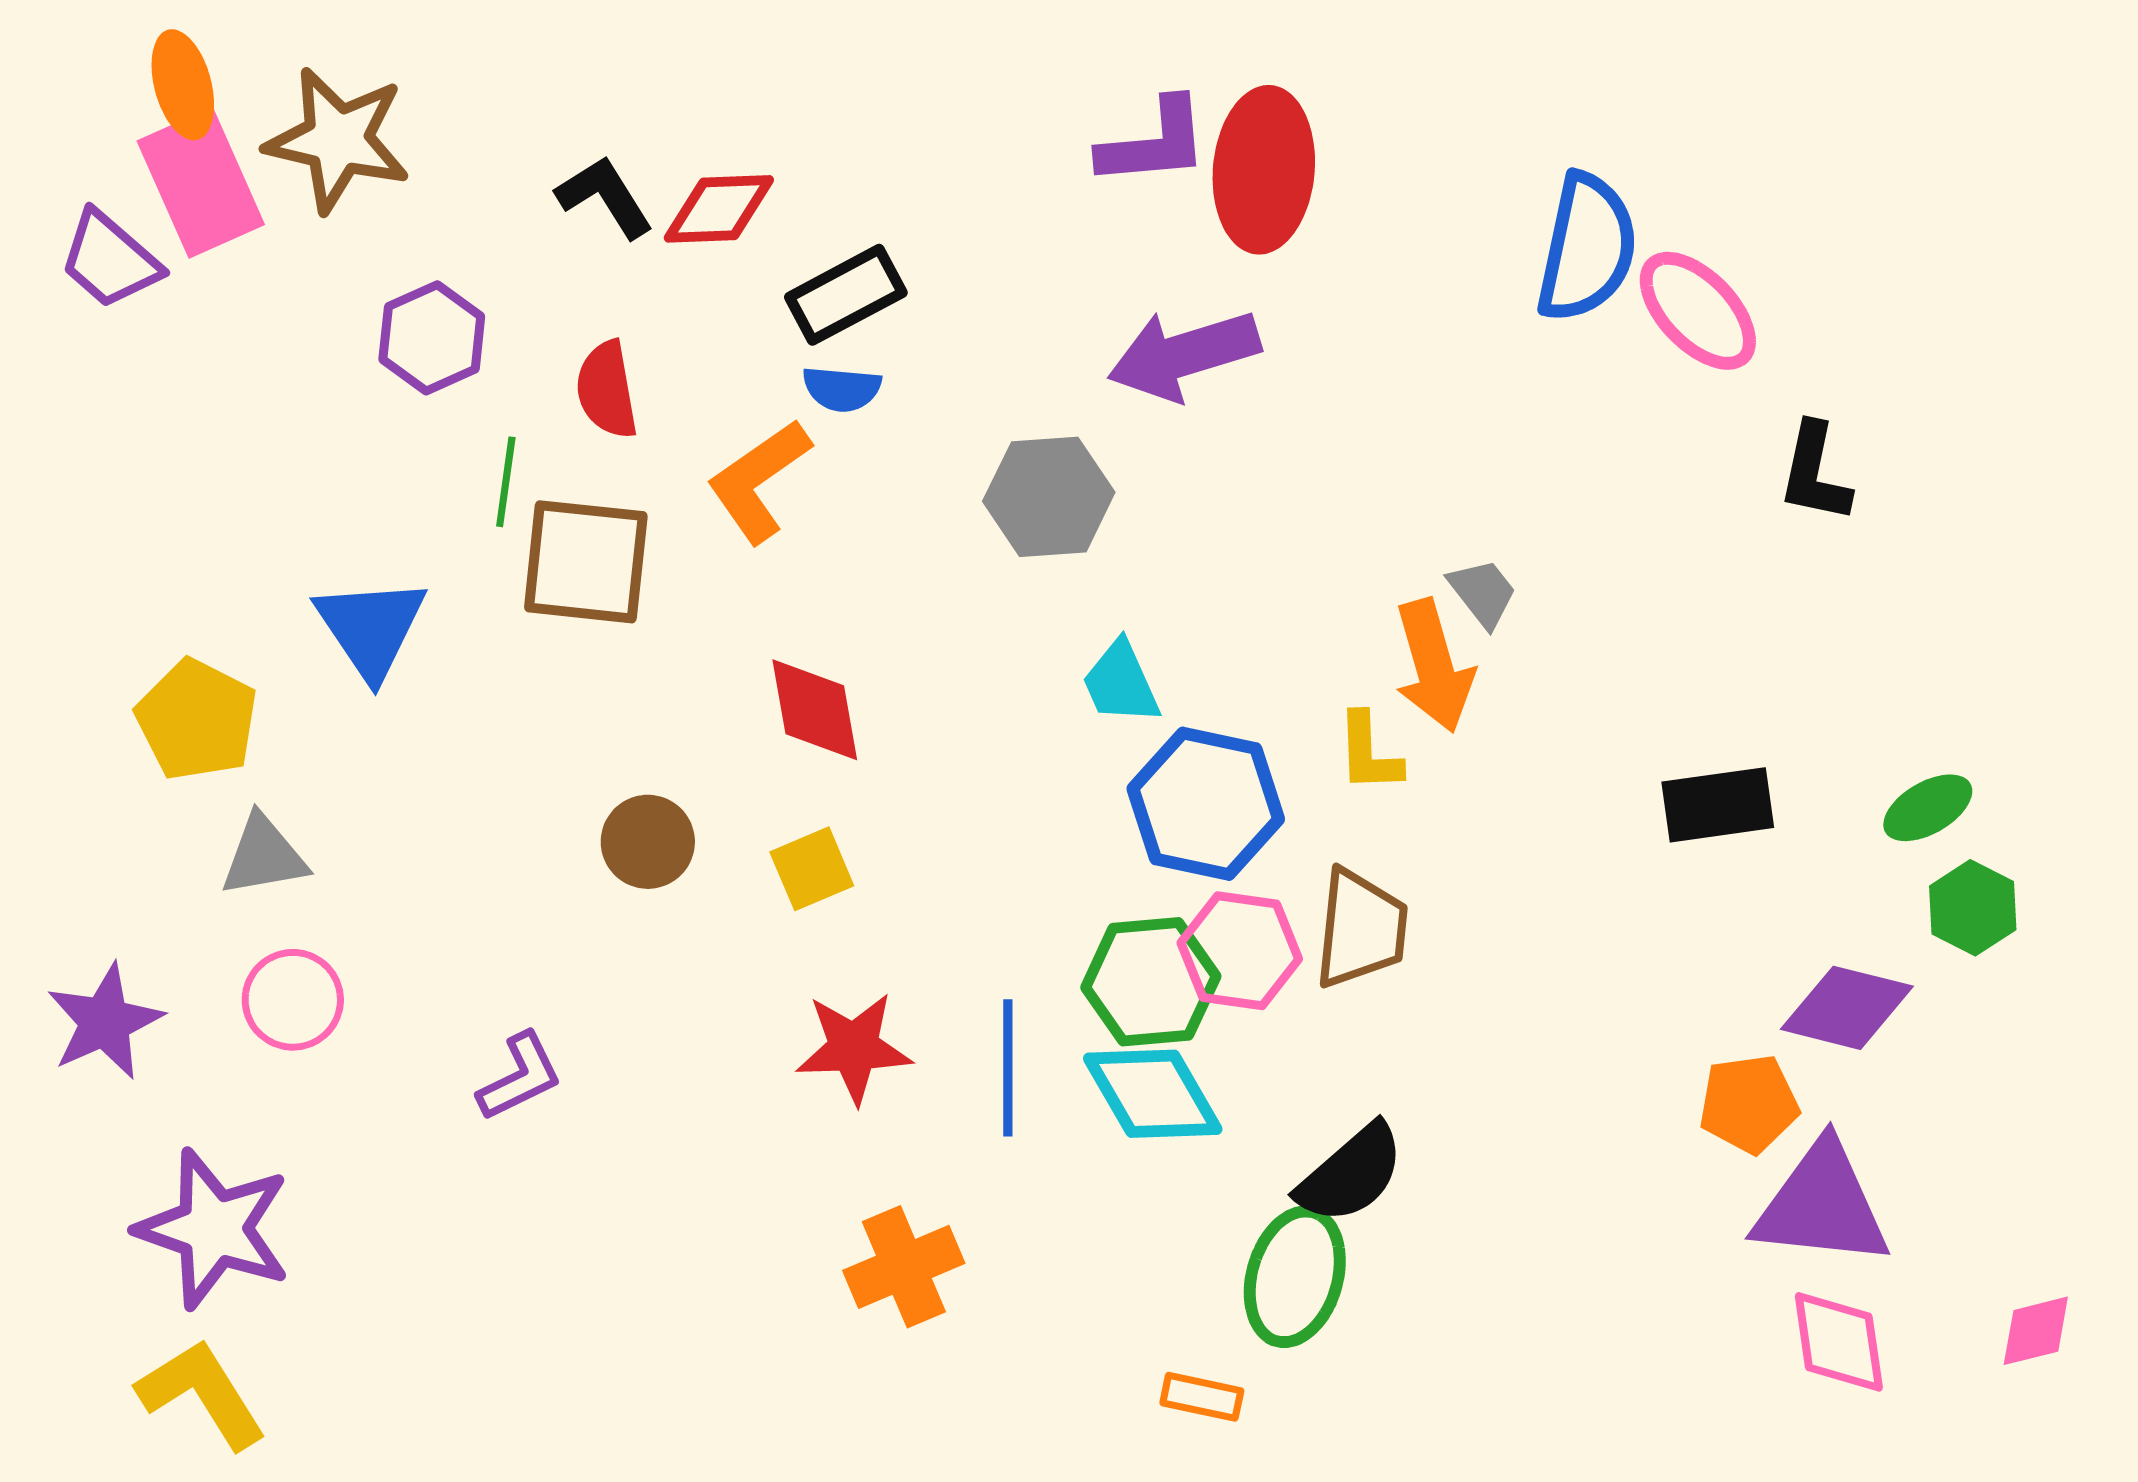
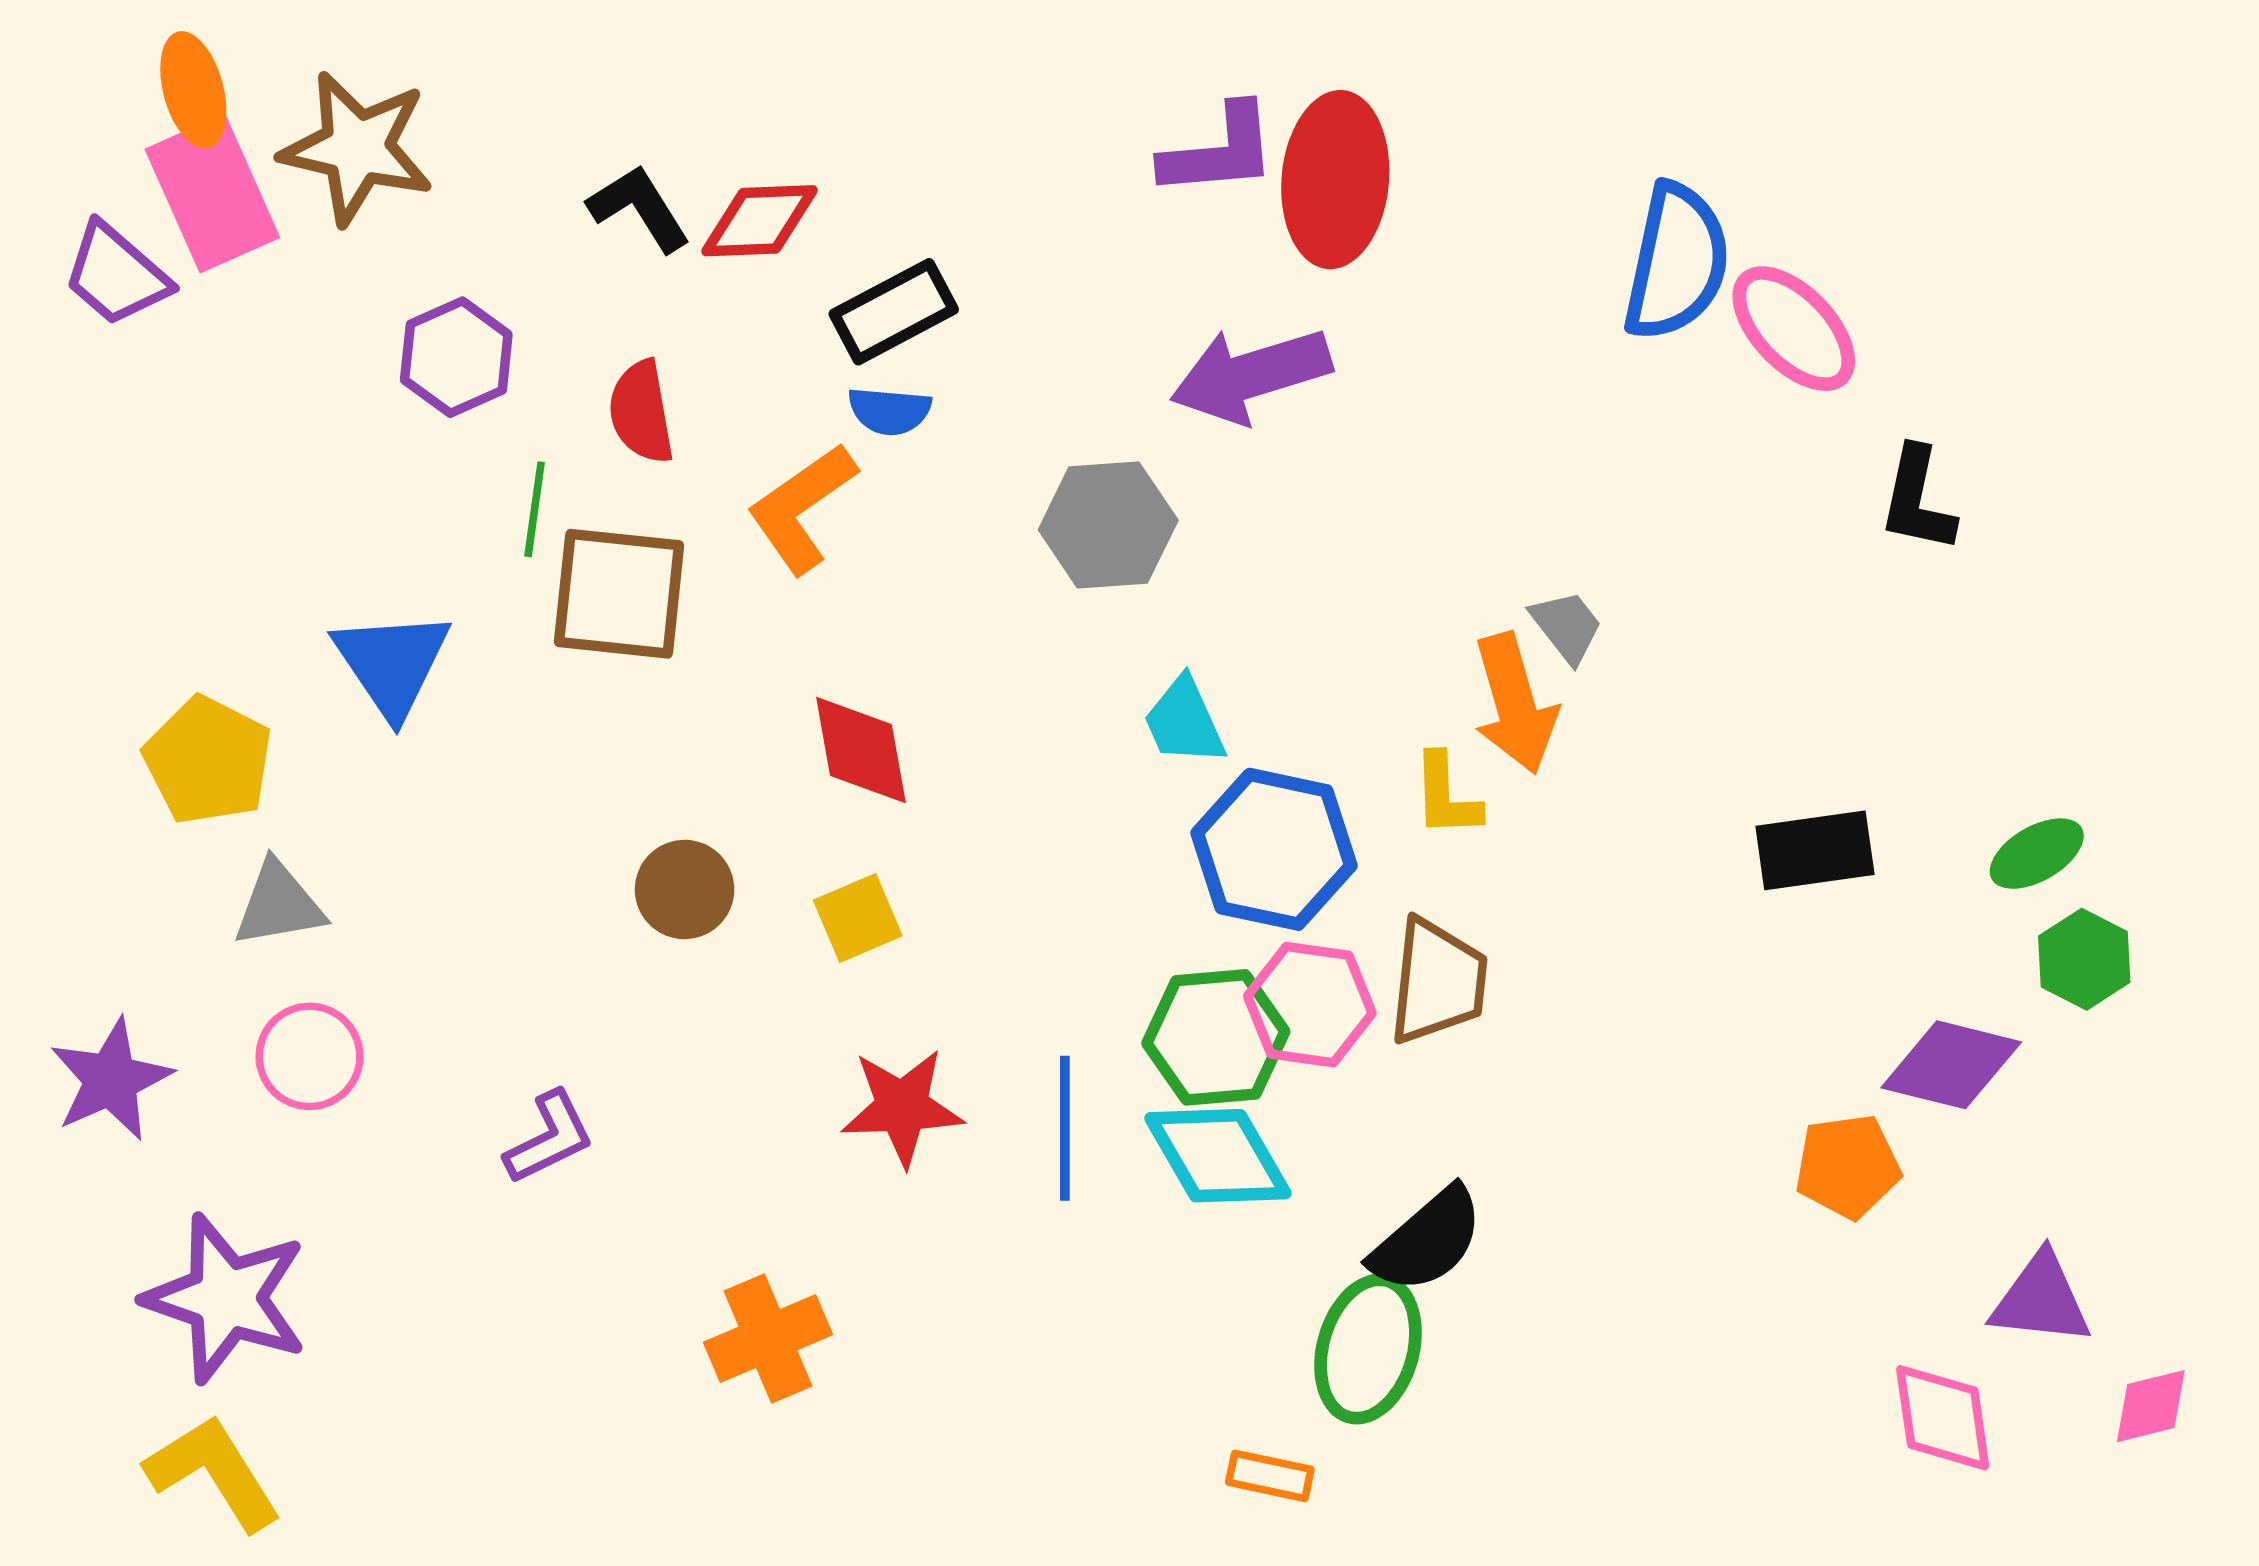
purple triangle: (1822, 1205) -> (2041, 1299), moved, size x0.7
orange cross: (904, 1267) -> (768, 1338), moved

